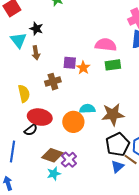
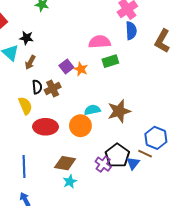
brown arrow: (36, 53) -> (30, 62), turned 48
purple square: (70, 63) -> (66, 66), turned -32
black semicircle: (31, 130) -> (37, 87), moved, turned -48
black pentagon: (118, 144) -> (117, 155), moved
purple cross: (69, 160) -> (103, 164), moved

